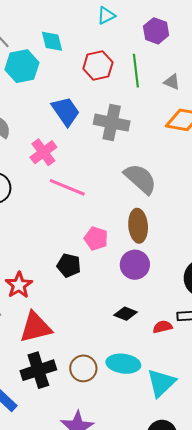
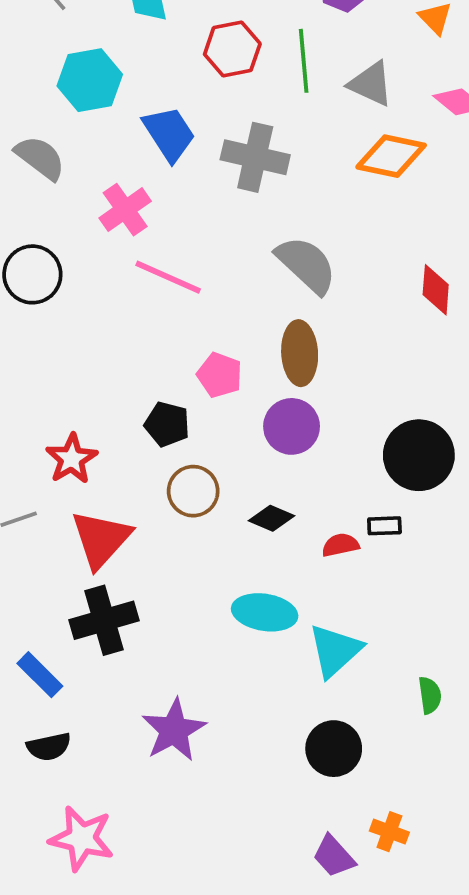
cyan hexagon: (22, 66) -> (90, 80), moved
gray triangle: (172, 82) -> (371, 84), size x1.5
red triangle: (36, 327) -> (101, 539), turned -36
brown circle: (83, 368) -> (193, 491), moved

